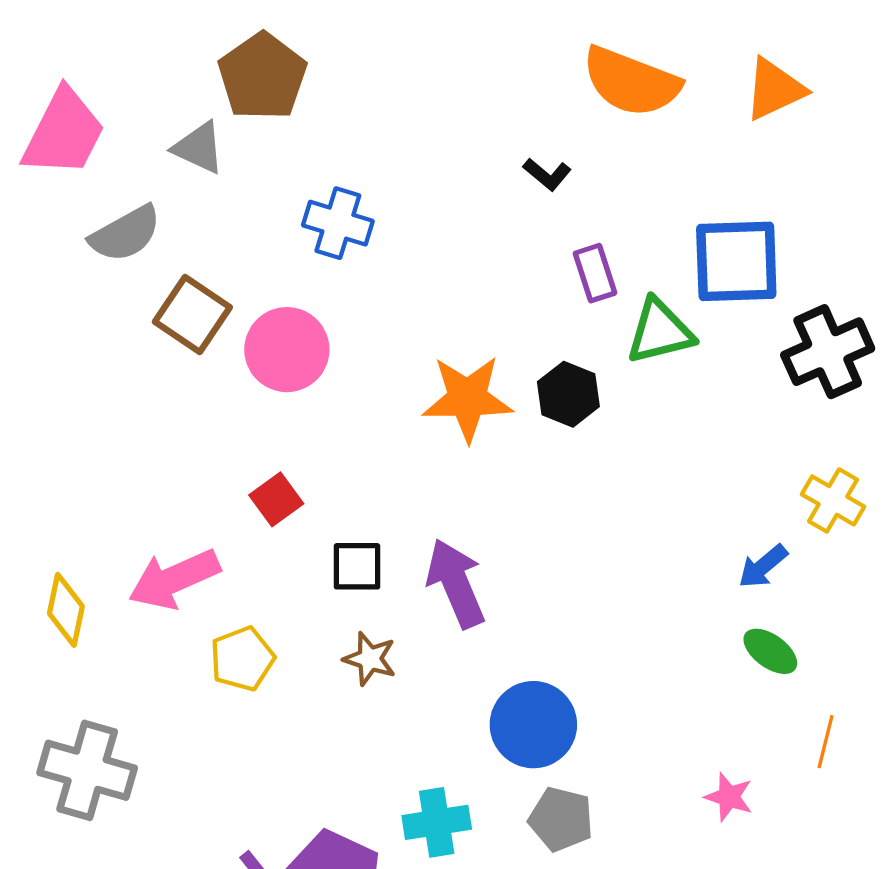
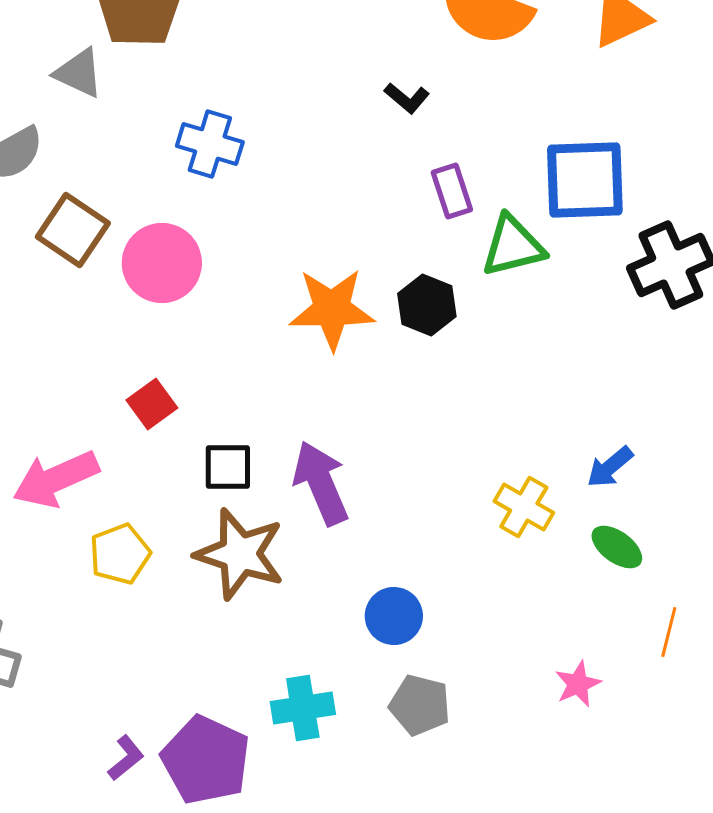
yellow cross: (833, 500) -> (524, 507), moved
brown star: (370, 659) -> (240, 554), size x1.8
blue circle: (533, 725) -> (394, 616), size x0.7
pink star: (729, 797) -> (578, 684), turned 30

